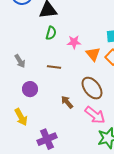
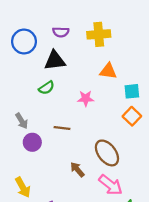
green semicircle: (51, 33) -> (47, 88), moved, turned 40
orange triangle: (93, 54) -> (108, 71), moved, turned -42
purple circle: (30, 89) -> (32, 142), moved

